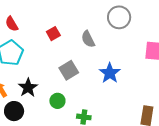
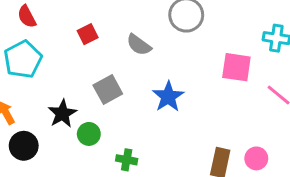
gray semicircle: (88, 39) -> (139, 45), turned -30
black star: (28, 88) -> (62, 114), moved

